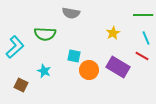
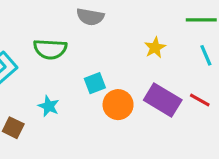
cyan square: (74, 56) -> (95, 83), turned -32
red line: (142, 56) -> (200, 100), moved

